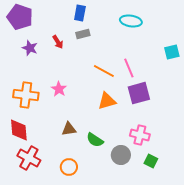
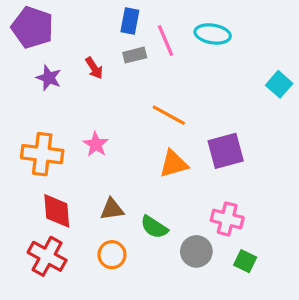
cyan square: (172, 52) -> (279, 84), turned -35
pink line: (129, 68) -> (166, 40), moved
red diamond: (19, 130) -> (57, 211), moved
orange circle: (69, 167) -> (112, 255), moved

